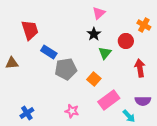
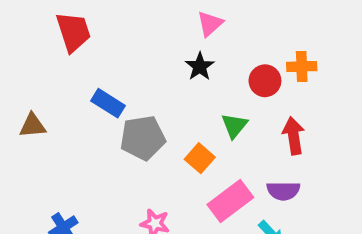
orange cross: (144, 25) -> (302, 66), moved, turned -32
red trapezoid: (30, 30) -> (73, 32), moved
green triangle: (105, 53) -> (234, 126), moved
purple semicircle: (143, 101) -> (283, 191), moved

